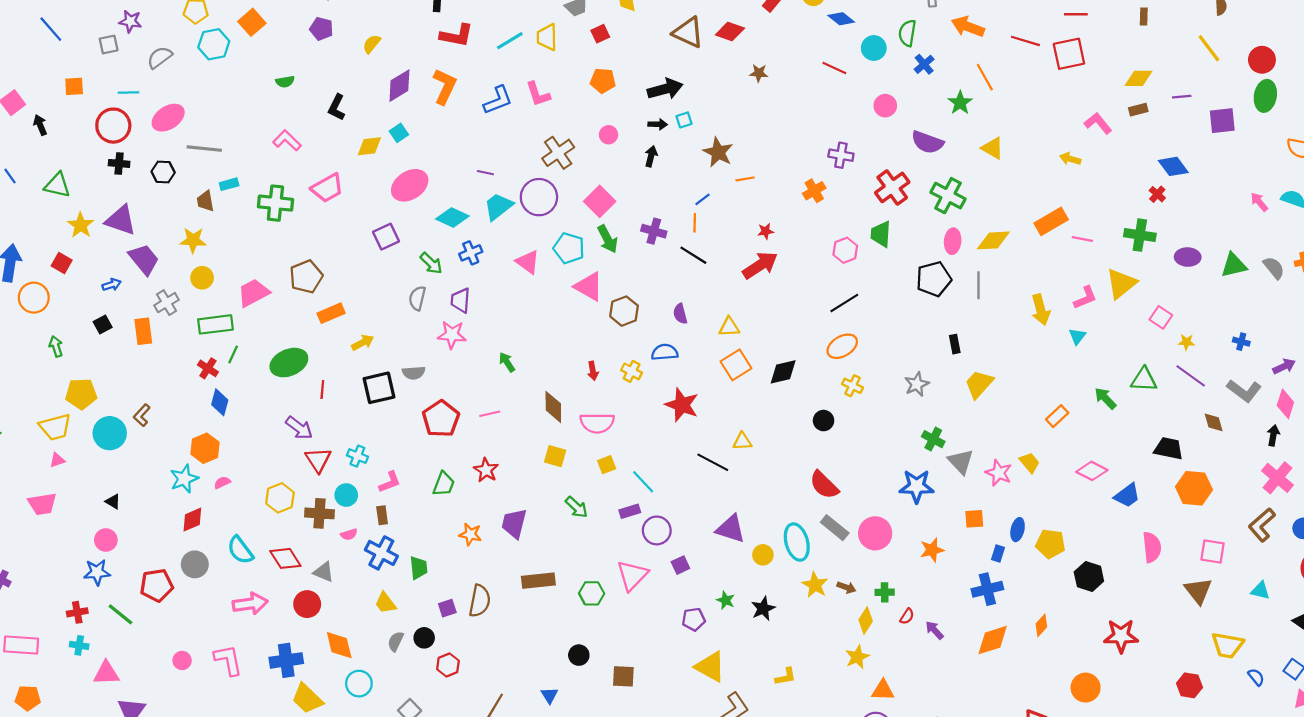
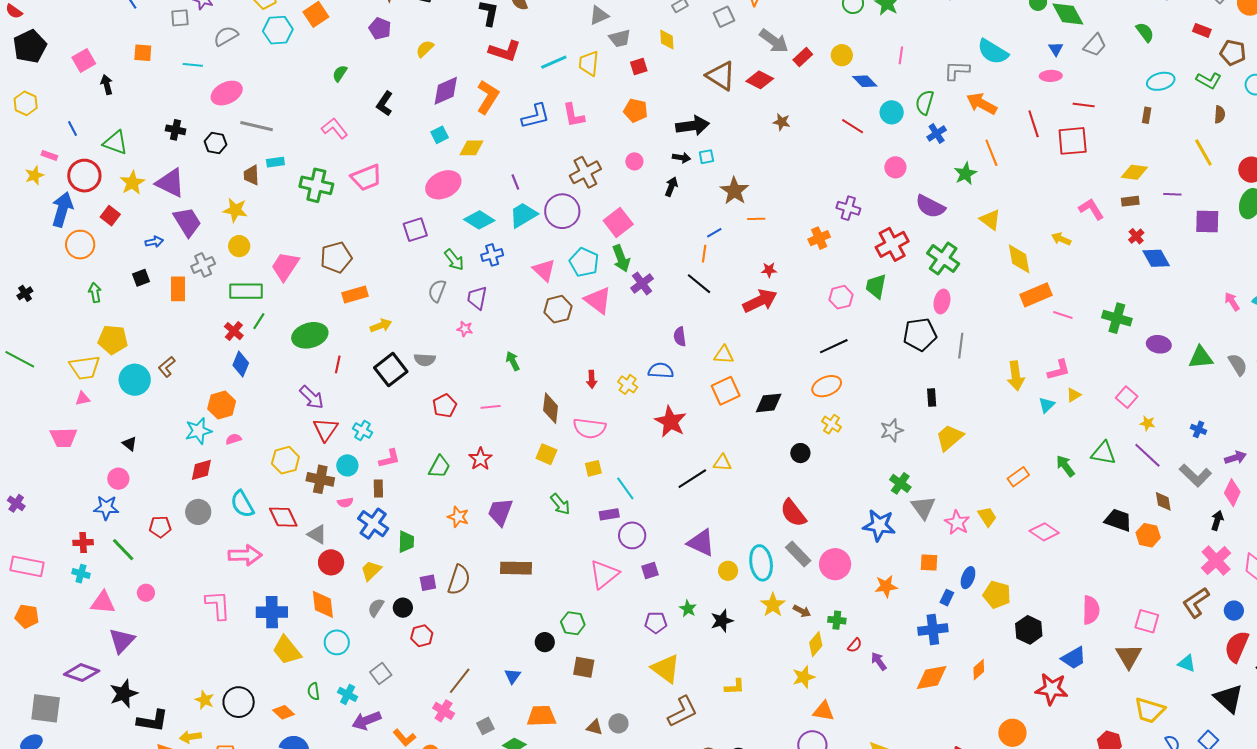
red line: (1025, 41) -> (1034, 124), turned 48
green semicircle: (285, 82) -> (340, 73), turned 126
red circle: (113, 126) -> (84, 176), moved
yellow diamond: (369, 146) -> (471, 148), moved
purple line: (485, 173) -> (515, 182), turned 49
red cross: (1157, 194) -> (1136, 236), moved
purple cross: (654, 231) -> (642, 283), moved, turned 30
yellow diamond: (993, 240) -> (1019, 259), moved, turned 76
yellow triangle: (1121, 284) -> (1074, 395), moved, size x0.5
pink trapezoid: (253, 293) -> (285, 266), turned -36
brown hexagon: (624, 311) -> (558, 309), moved
pink star: (452, 335) -> (465, 329), size x0.6
black square: (379, 388) -> (391, 370), turned -32
red pentagon: (441, 419) -> (445, 406), size x0.7
black line: (713, 462) -> (692, 479), turned -68
orange hexagon: (1194, 488) -> (1148, 535), moved, size x0.7
blue trapezoid: (1127, 495) -> (1074, 658), moved
red pentagon: (157, 585) -> (160, 527), size x0.7
green hexagon: (592, 593) -> (573, 623), moved
yellow trapezoid: (385, 603) -> (371, 571), turned 75
red circle: (307, 604) -> (331, 562), moved
pink circle: (182, 660) -> (146, 593), moved

